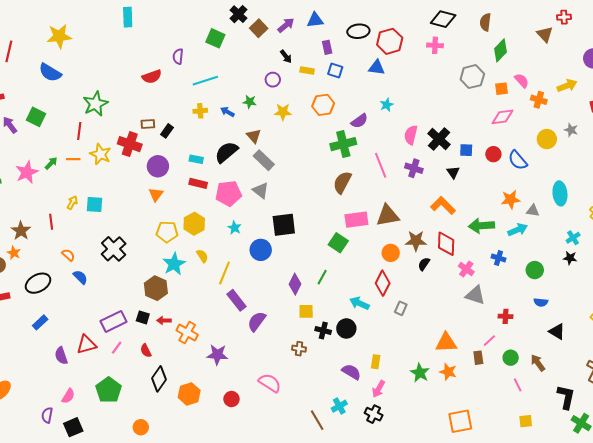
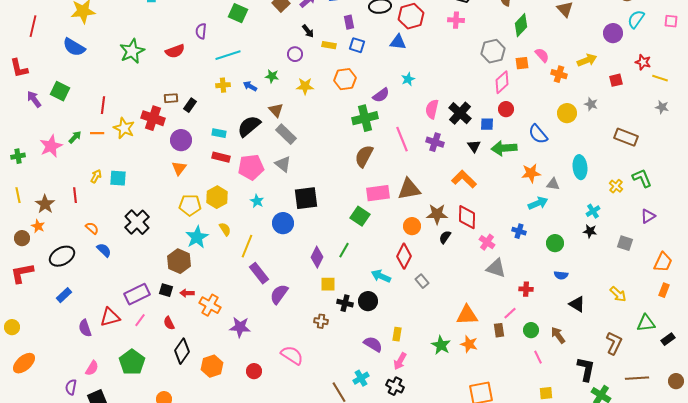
green star: (95, 104) -> (132, 51), moved
pink diamond: (503, 117) -> (502, 82), moved, turned -35
red circle: (493, 154) -> (506, 109), moved
green arrow: (481, 226) -> (504, 148), moved
gray rectangle: (401, 308) -> (422, 281), turned -64

